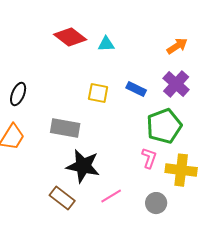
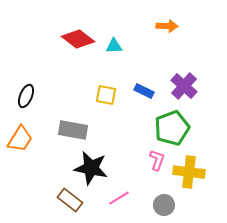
orange arrow: (177, 46) -> (167, 26), moved, turned 35

